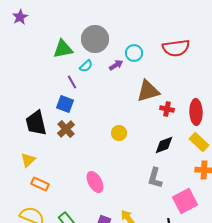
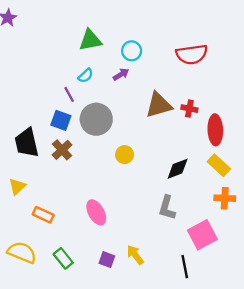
gray circle: (95, 39) -> (96, 119), moved
green triangle: (63, 49) -> (90, 40), moved
cyan circle: (134, 53) -> (132, 51), moved
red cross: (167, 109) -> (189, 109), moved
orange rectangle: (40, 184) -> (43, 215), moved

